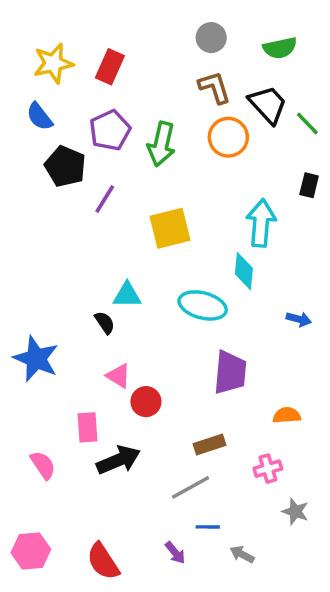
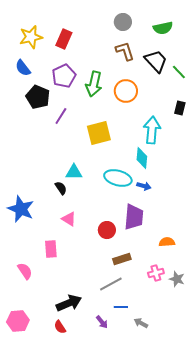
orange circle: (228, 137) -> (126, 91), moved
blue arrow: (299, 319) -> (144, 186), moved
red circle: (146, 402) -> (107, 230), moved
black arrow: (118, 460) -> (69, 303), moved
gray star: (295, 511) -> (177, 279), moved
red semicircle: (103, 561) -> (60, 327), size x0.6

